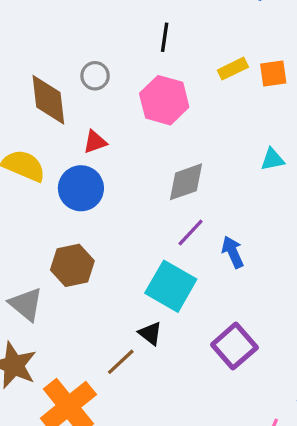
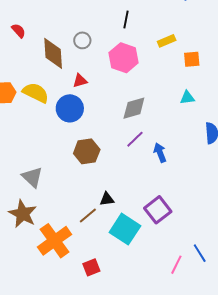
orange square: (273, 73) -> (192, 59), moved
brown hexagon: (72, 265) -> (87, 151), moved
cyan square: (171, 286) -> (125, 229), moved
black triangle: (150, 333) -> (107, 199), turned -49

